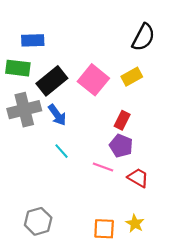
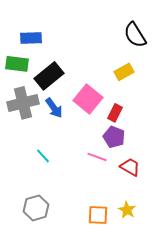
black semicircle: (143, 37) -> (135, 35), turned 120
pink square: (93, 80) -> (88, 99), moved
cyan line: (61, 151) -> (43, 156), moved

